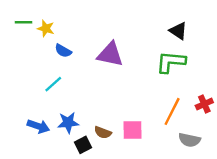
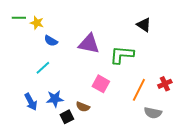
green L-shape: (171, 62) -> (122, 55), moved
blue arrow: (38, 126) -> (31, 102), turned 42
pink square: (132, 130) -> (101, 84), moved, turned 30

